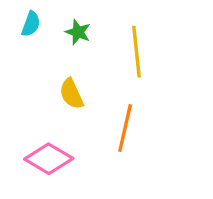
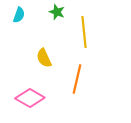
green star: (78, 32) -> (57, 12), moved

